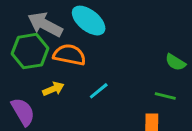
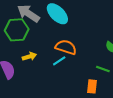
orange semicircle: (69, 55) -> (66, 47), moved

